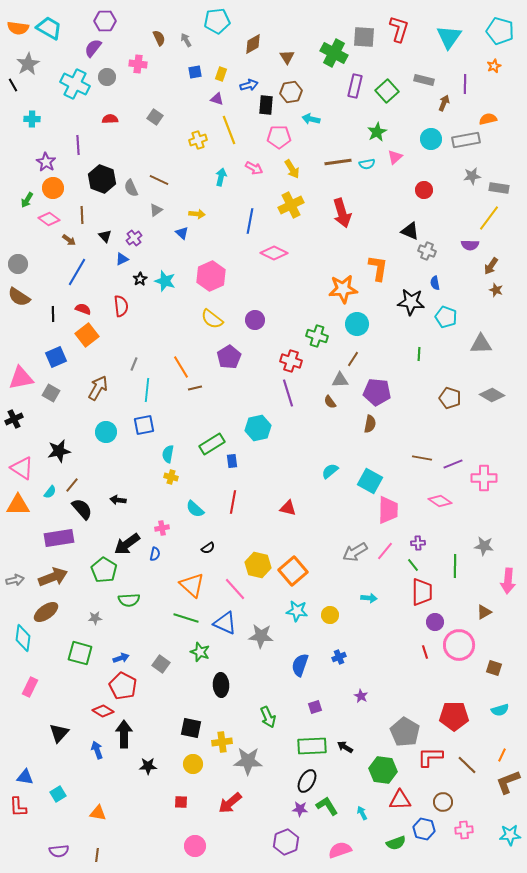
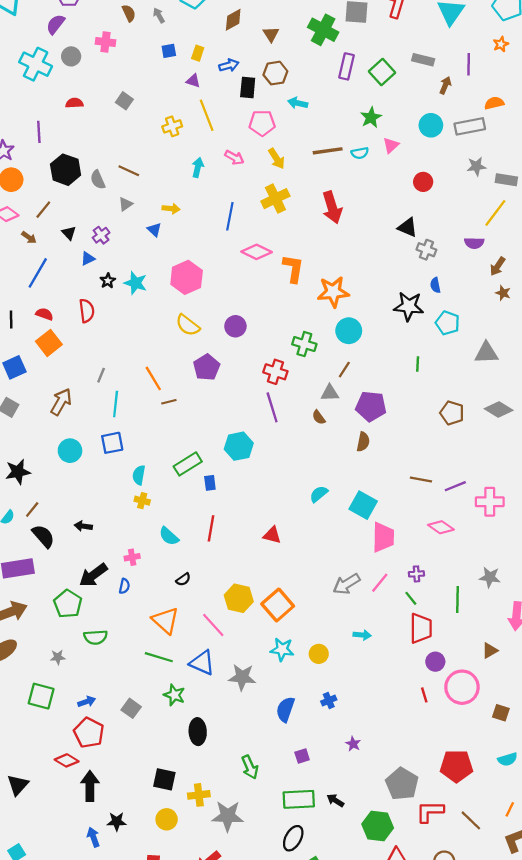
brown line: (82, 215) -> (43, 210), turned 42
orange L-shape: (378, 268) -> (293, 269), moved
blue arrow: (97, 750) -> (93, 837), moved

